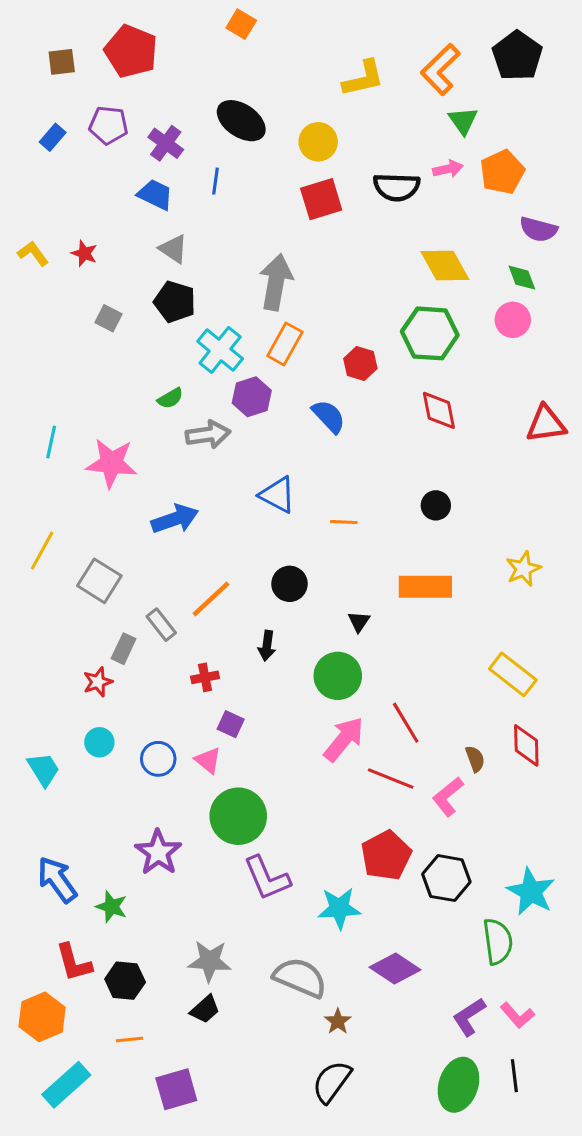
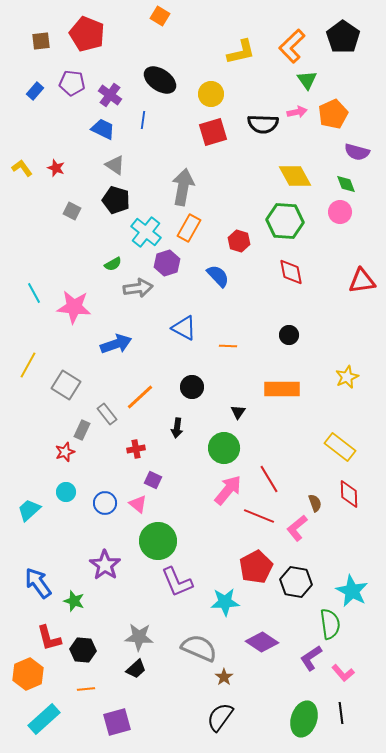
cyan line: (51, 442) -> (34, 293), turned -40
cyan trapezoid: (44, 769) -> (29, 510), turned -100
purple L-shape: (469, 1017) -> (311, 658), moved

